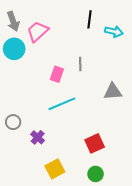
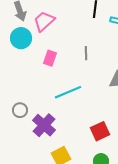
pink rectangle: (57, 74) -> (50, 58), moved
purple cross: (38, 137) -> (44, 125), size x1.6

